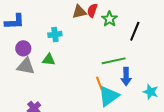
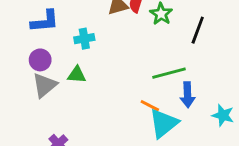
blue L-shape: (15, 22) -> (45, 21), moved
gray triangle: (26, 66) -> (45, 85), turned -48
orange line: (99, 83) -> (150, 106), turned -40

